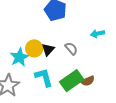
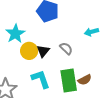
cyan star: (19, 57) -> (15, 34), moved
green rectangle: (72, 81) -> (69, 80), turned -60

